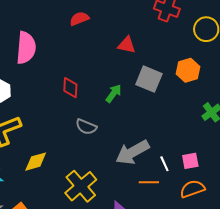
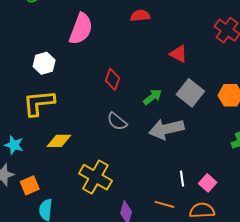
gray arrow: (132, 152) -> (166, 129), moved
pink square: (190, 161) -> (208, 183), turned 36
orange line: (149, 182) -> (164, 204), moved
yellow cross: (81, 186) -> (95, 177), turned -36

